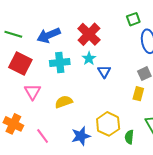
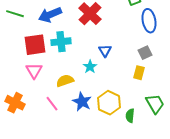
cyan star: (89, 58) -> (90, 67), moved
red square: (20, 63) -> (35, 45), moved, turned -35
pink line: (43, 136) -> (52, 104), moved
blue star: (81, 136) -> (82, 102), moved, turned -30

